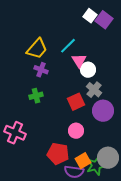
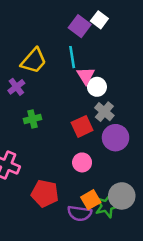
purple square: (104, 20) -> (80, 26), moved
cyan line: (68, 46) -> (72, 57), turned -54
purple cross: (41, 70) -> (16, 87), moved, turned 32
red pentagon: (58, 154) -> (45, 193), moved

